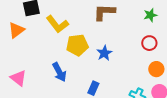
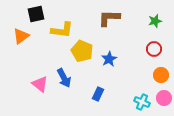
yellow L-shape: (57, 24) -> (62, 30), turned -45
yellow pentagon: (77, 45) -> (82, 51), turned 30
pink triangle: (18, 78) -> (40, 84), moved

